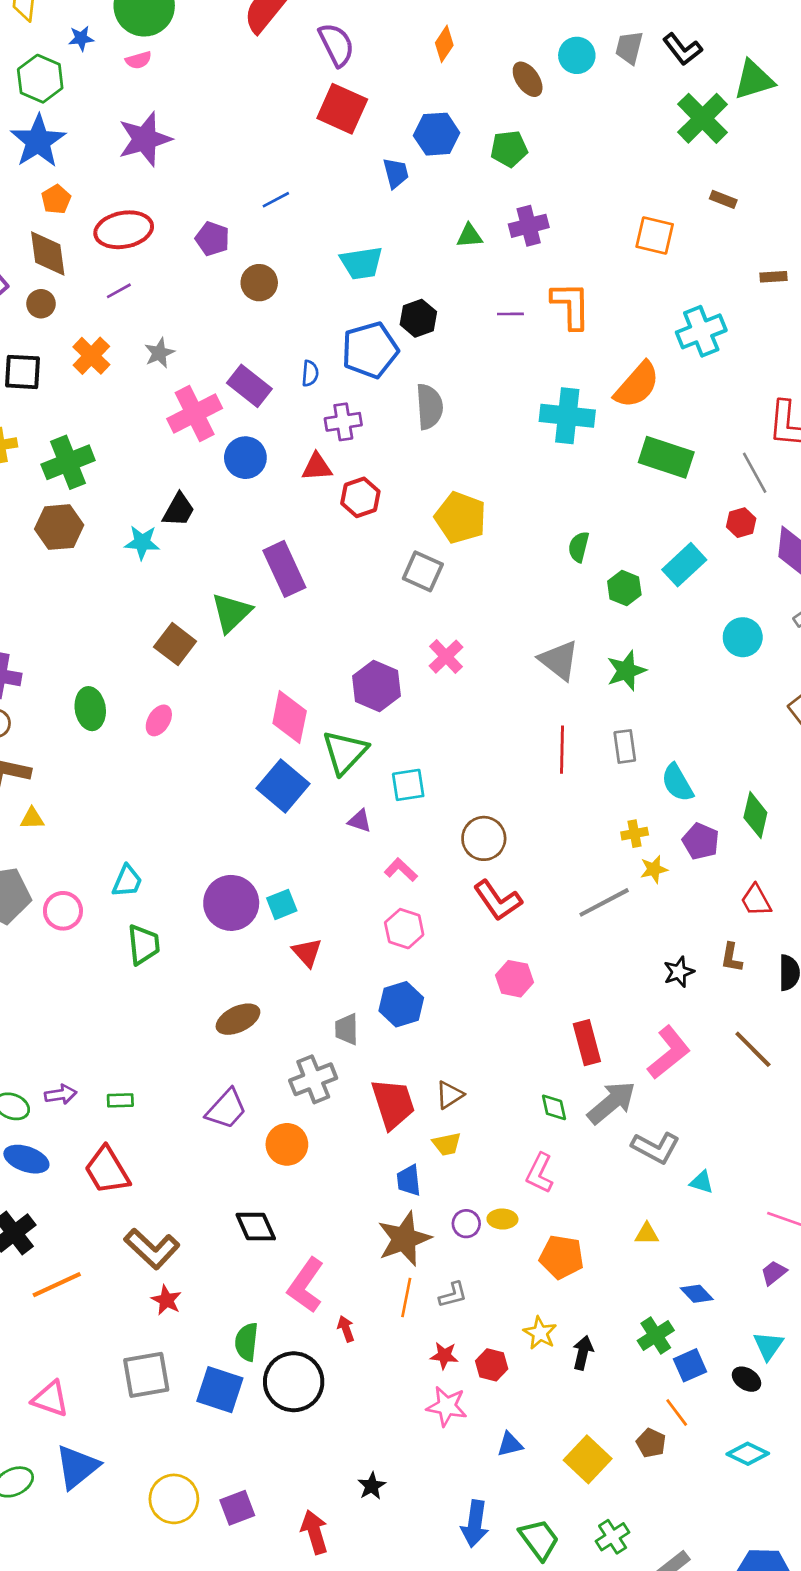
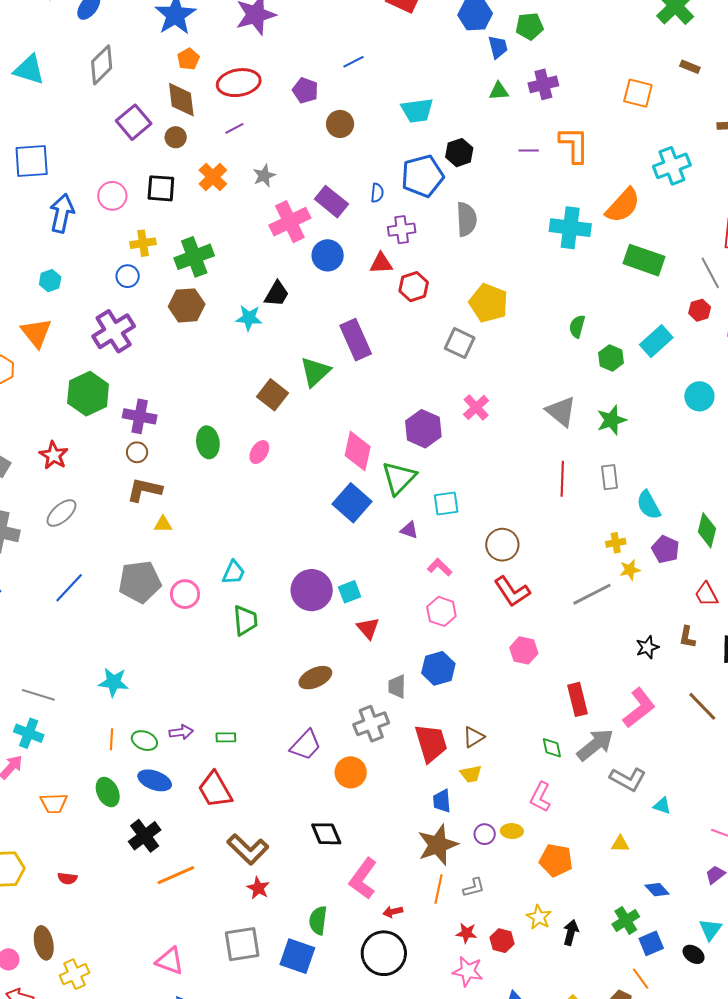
blue trapezoid: (396, 173) -> (498, 47), moved
red arrow: (346, 1329) -> (393, 912), turned -84
black circle: (294, 1382) -> (384, 953), moved

